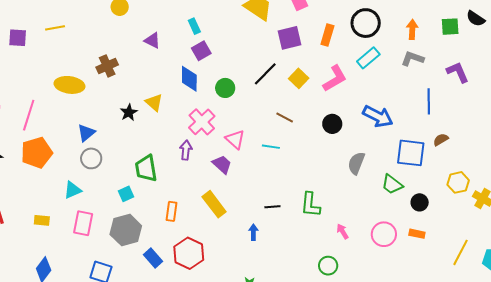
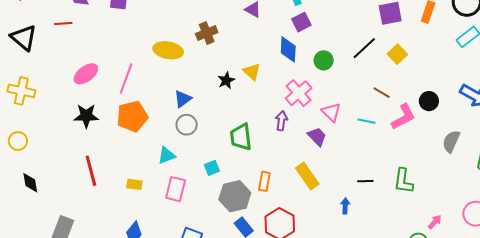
pink L-shape: (335, 79) -> (403, 117), moved
cyan square: (126, 194) -> (212, 168), moved
gray hexagon: (126, 230) -> (235, 196), moved
pink arrow: (343, 231) -> (435, 222), moved, turned 70

